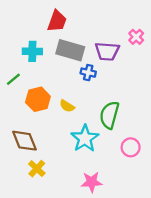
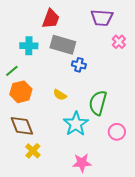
pink cross: (136, 37) -> (119, 42), moved
purple trapezoid: (107, 51) -> (102, 18), moved
orange hexagon: (38, 99) -> (21, 92), moved

